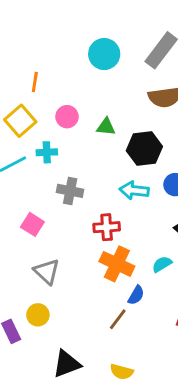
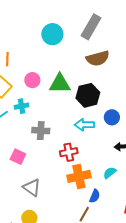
green triangle: (106, 127) -> (60, 84), size x1.6
orange cross: (117, 264) -> (79, 176), turned -30

